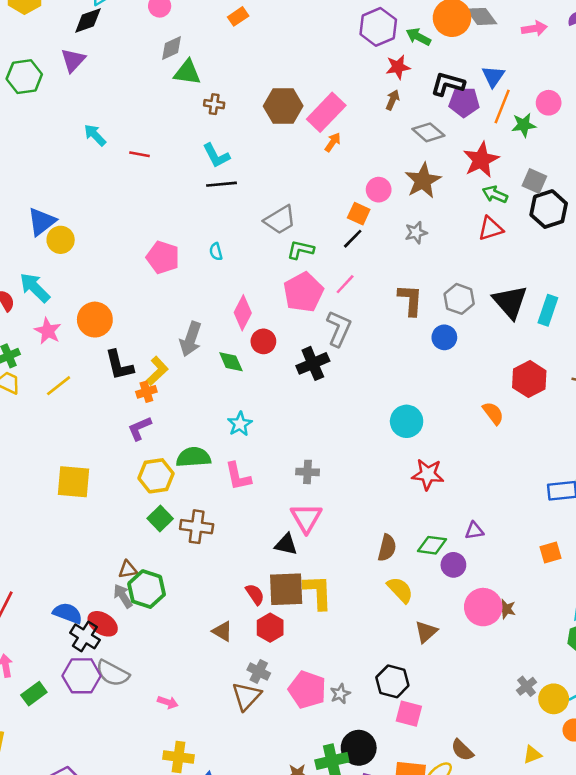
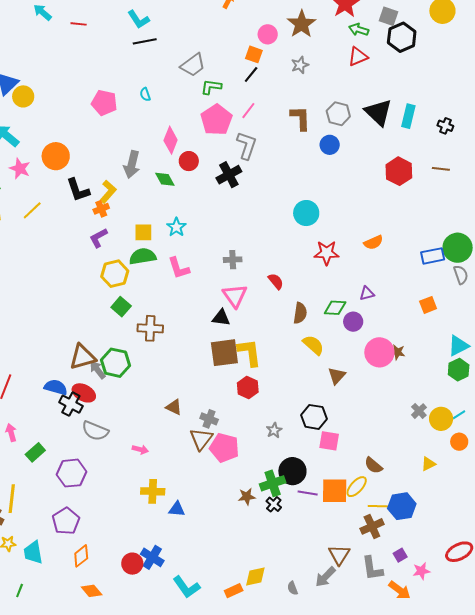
orange semicircle: (493, 413) -> (373, 242), moved, turned 108
yellow square: (74, 482) -> (143, 232), moved, size x0.7
brown cross: (197, 527) -> (150, 328), moved
brown triangle: (128, 570) -> (82, 357), moved, size x1.8
red semicircle: (255, 594) -> (276, 281), moved
red hexagon: (270, 628) -> (248, 388), moved
brown triangle: (222, 631) -> (174, 407), moved
purple hexagon: (82, 676) -> (71, 473), moved
pink pentagon: (307, 690) -> (224, 448), moved

